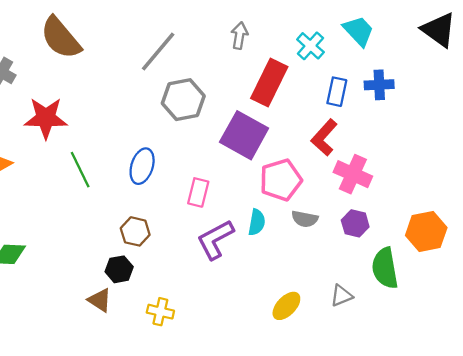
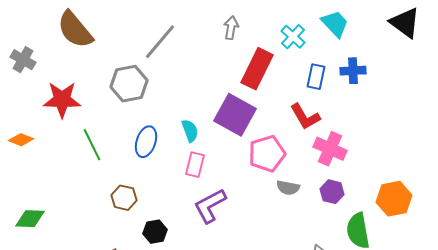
gray hexagon: (183, 100) -> (129, 84), moved
red L-shape: (324, 137) -> (305, 117), turned -72
cyan semicircle: (257, 222) -> (190, 131), moved, turned -30
brown hexagon: (135, 231) -> (124, 198), moved
black hexagon: (119, 269) -> (155, 232), moved

